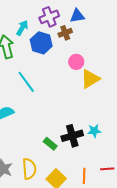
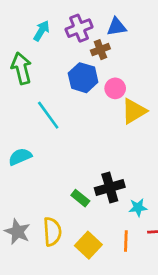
cyan arrow: (22, 28) -> (42, 31), moved
blue hexagon: (41, 43) -> (83, 78), moved
cyan star: (94, 131) -> (138, 208), moved

